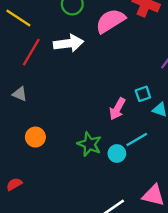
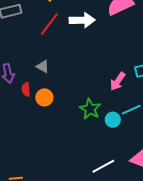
gray triangle: (20, 94) -> (43, 67), moved
red semicircle: (14, 184) -> (26, 89), moved, turned -72

